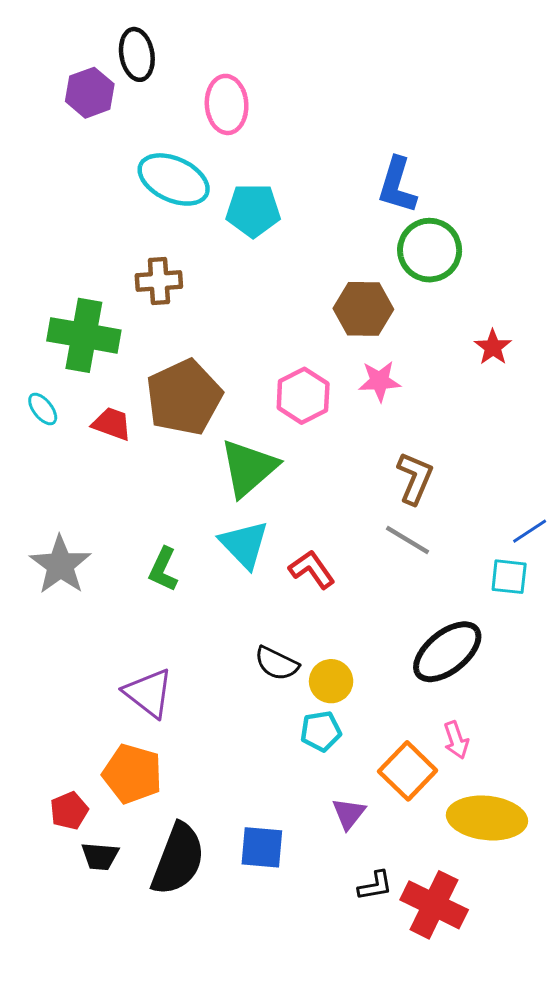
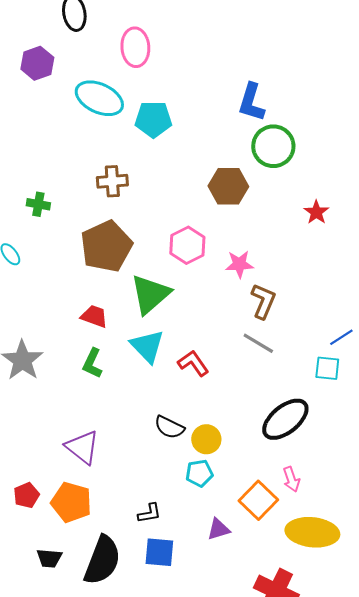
purple hexagon: (90, 93) -> (37, 63), moved
brown cross: (159, 281) -> (112, 181), moved
green cross: (84, 335) -> (38, 204), size x0.5
pink star: (380, 381) -> (239, 264), moved
red trapezoid: (112, 424) -> (94, 316), moved
red pentagon: (69, 811) -> (26, 495), moved
purple triangle: (349, 814) -> (218, 529), turned 35
black L-shape: (375, 886) -> (149, 513), moved

